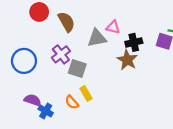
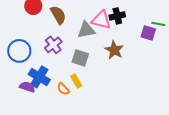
pink triangle: (113, 27) -> (101, 20), size x1.5
black cross: (134, 42) -> (117, 16), moved
gray square: (77, 69) -> (80, 58), moved
blue cross: (46, 111) -> (39, 77), moved, size x1.5

